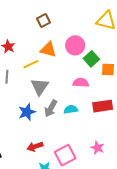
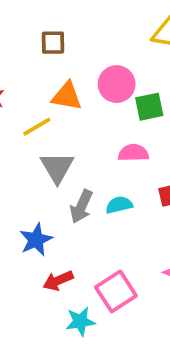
brown square: (43, 20) -> (53, 43), turned 32
green square: (91, 59) -> (149, 107), turned 35
blue star: (27, 112) -> (36, 240), moved

